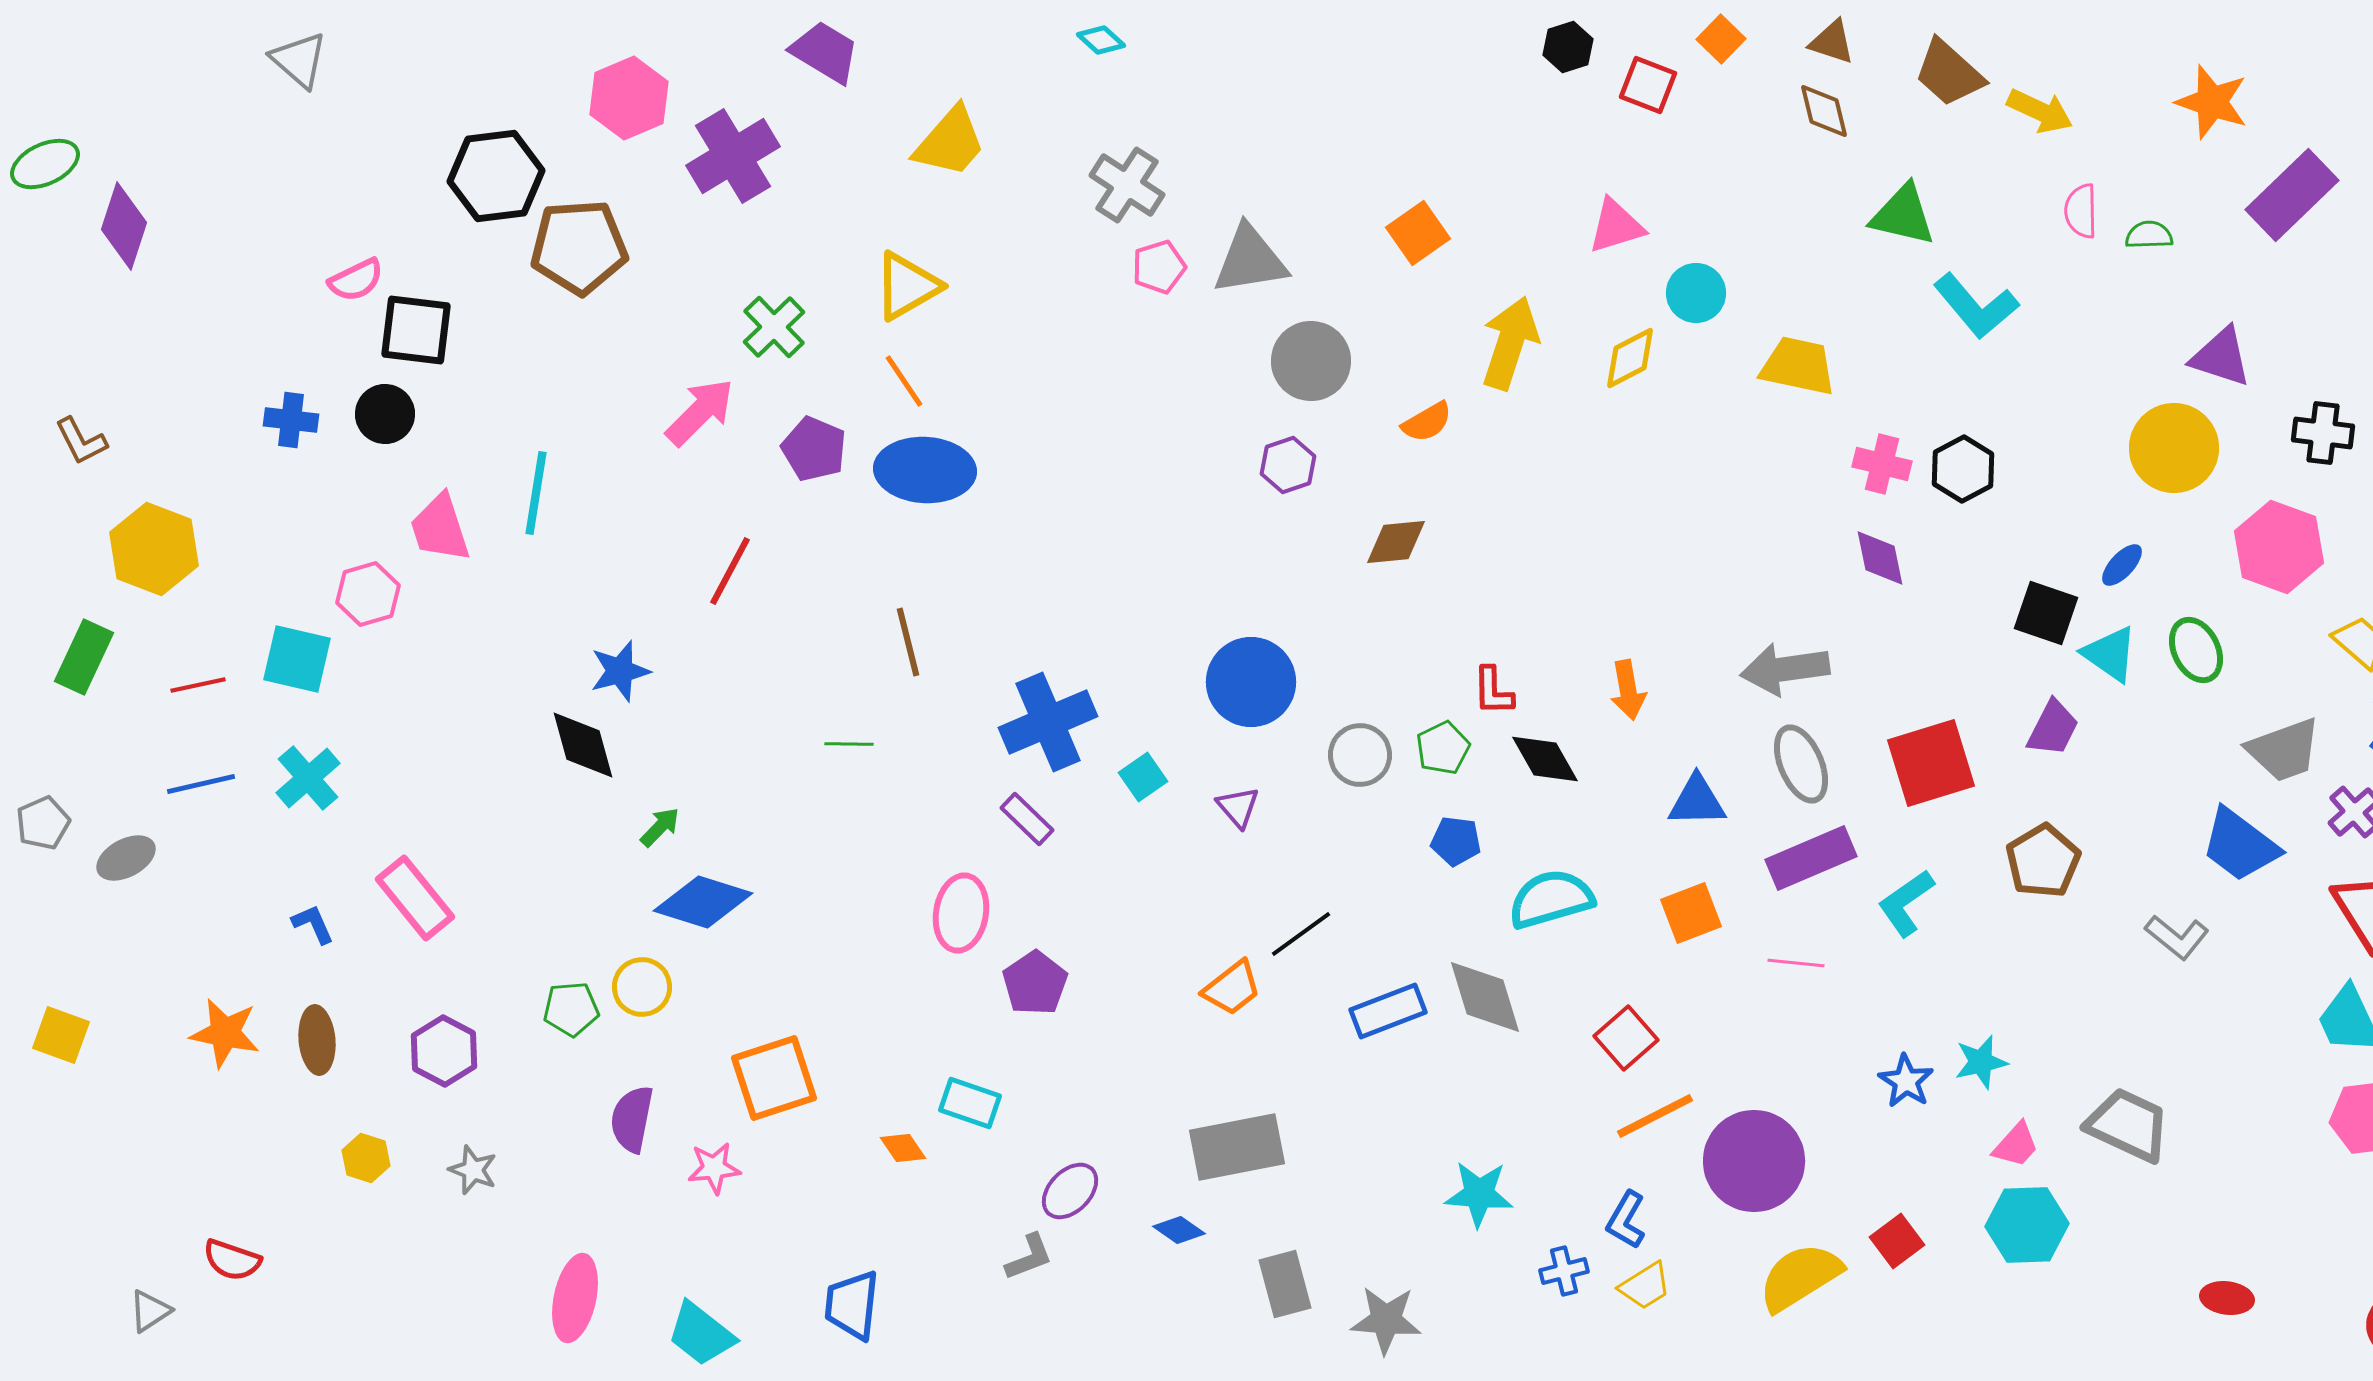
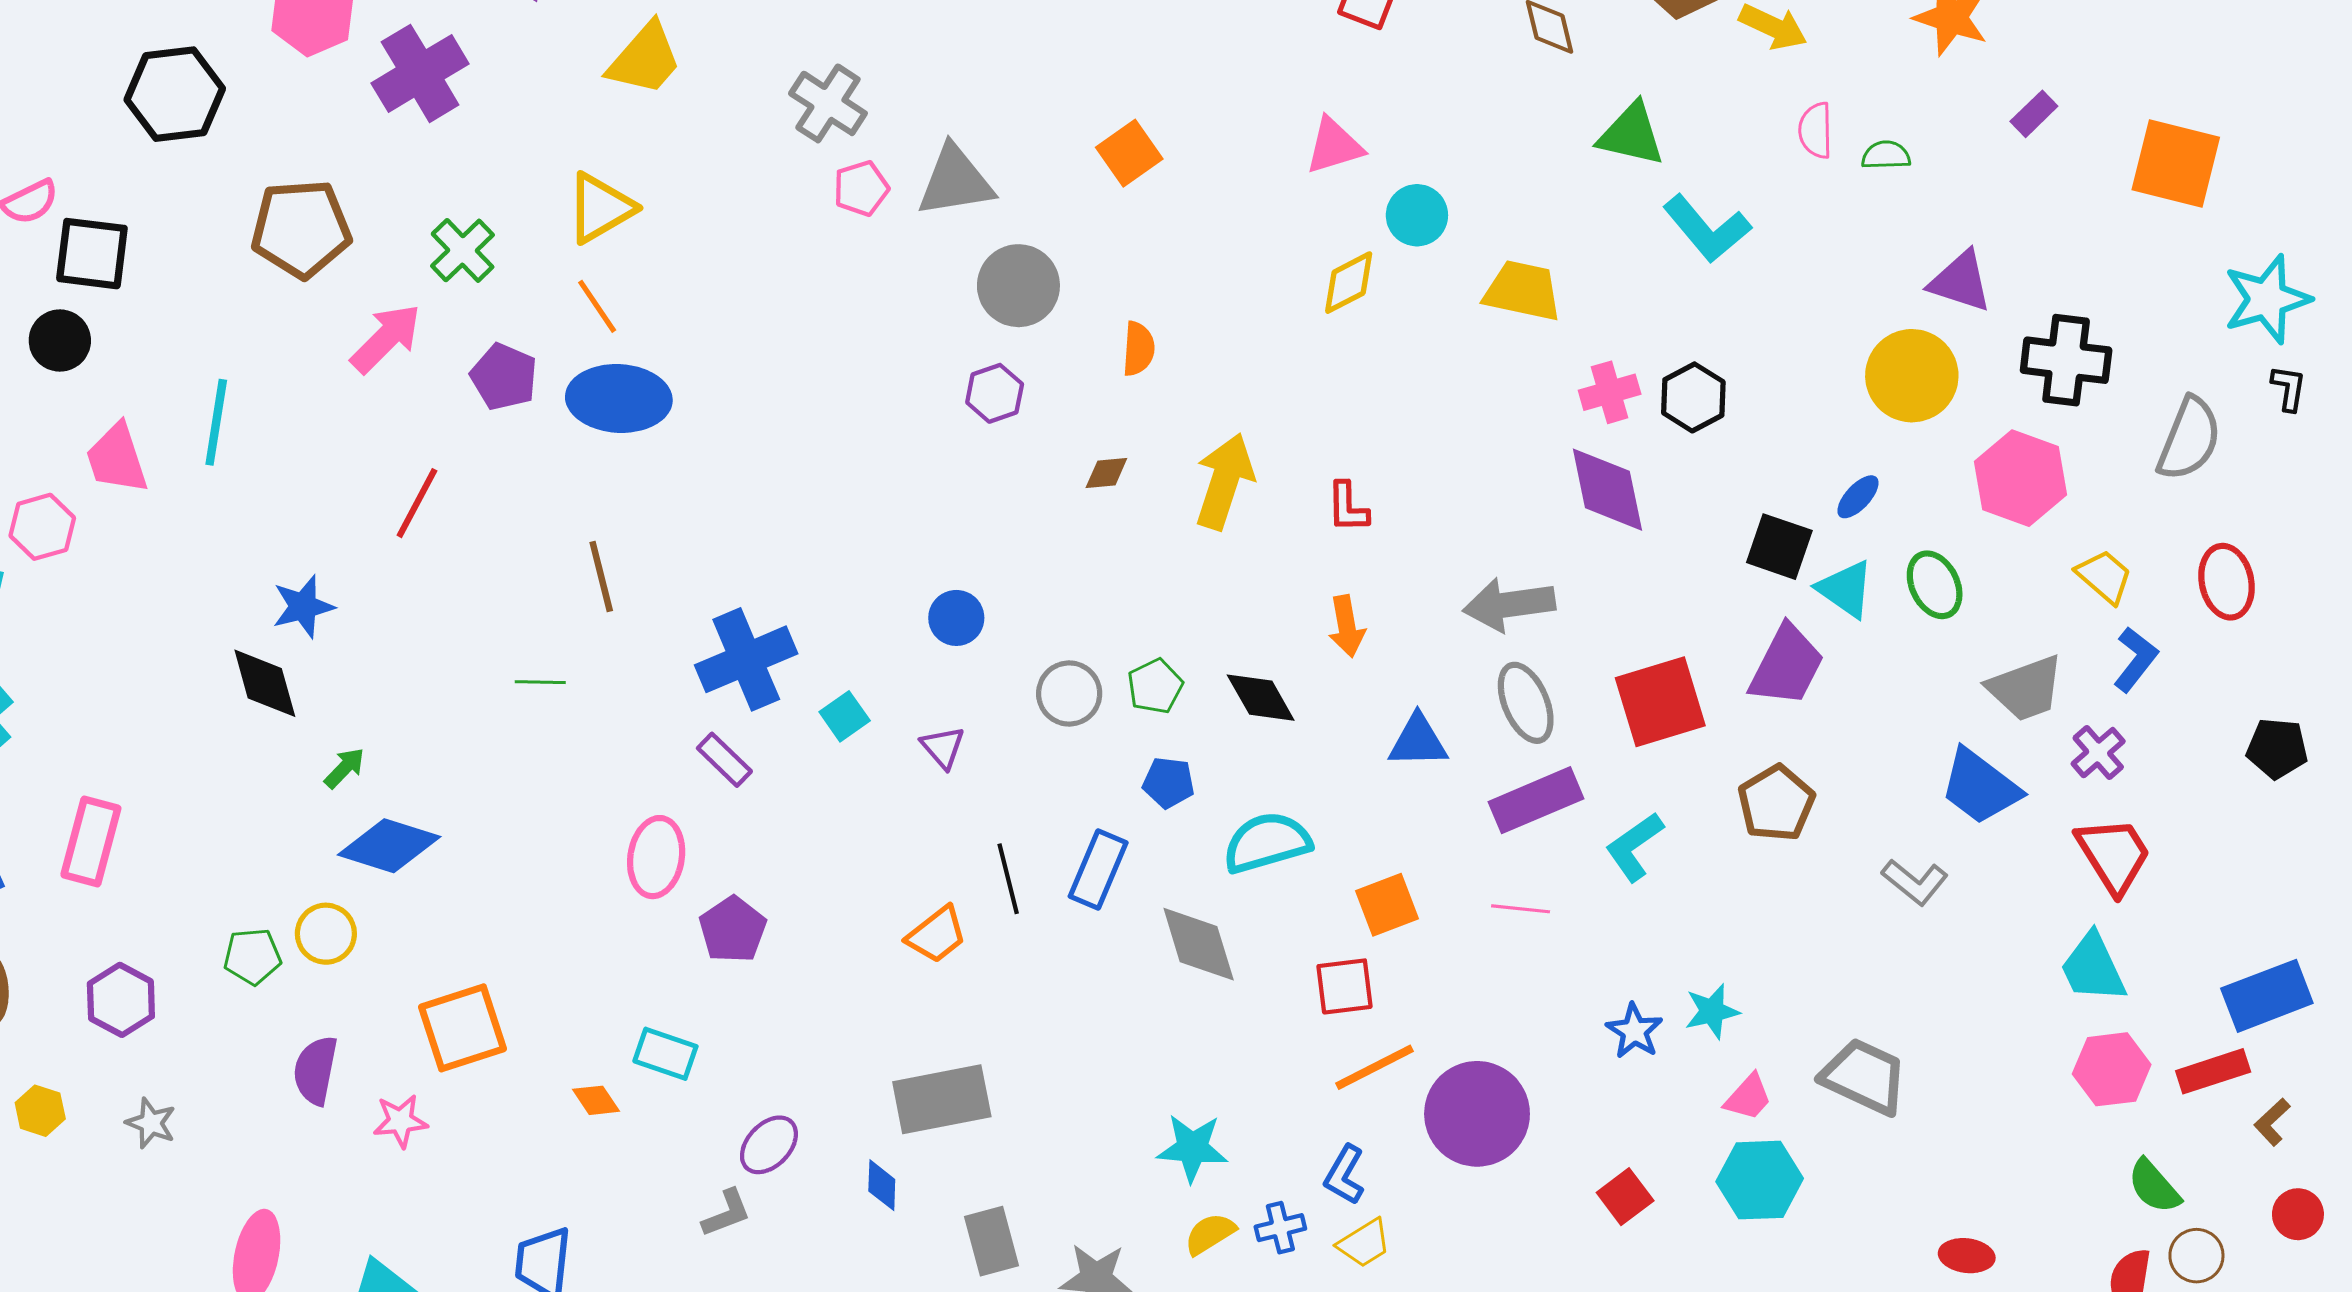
purple rectangle: (2292, 195) -> (2034, 114), size x0.5
brown pentagon: (579, 247) -> (301, 229), moved
yellow arrow: (1510, 343) -> (1224, 481), moved
orange semicircle: (1427, 422) -> (1139, 349), turned -56
black cross: (2323, 433) -> (2066, 360), size x1.4
pink cross: (1882, 464) -> (1610, 392), turned -30
brown diamond: (1396, 542) -> (1106, 473), size x0.7
purple diamond: (1880, 558) -> (1607, 490), size x1.5
blue circle: (1251, 682) -> (956, 618), size x0.6
red L-shape: (1493, 691) -> (1348, 507), moved
purple trapezoid: (2053, 728) -> (1787, 666), size x1.4
pink rectangle: (415, 898) -> (91, 842), turned 54
orange square: (1691, 913) -> (1387, 905), moved
black line: (1301, 934) -> (1008, 879), turned -68
blue rectangle: (1388, 1011) -> (1098, 869), moved, turned -46
red square: (1626, 1038) -> (1345, 986), turned 34
blue diamond: (1179, 1230) -> (882, 1185), turned 57
yellow semicircle: (1800, 1277) -> (1210, 1234), moved, size x0.6

